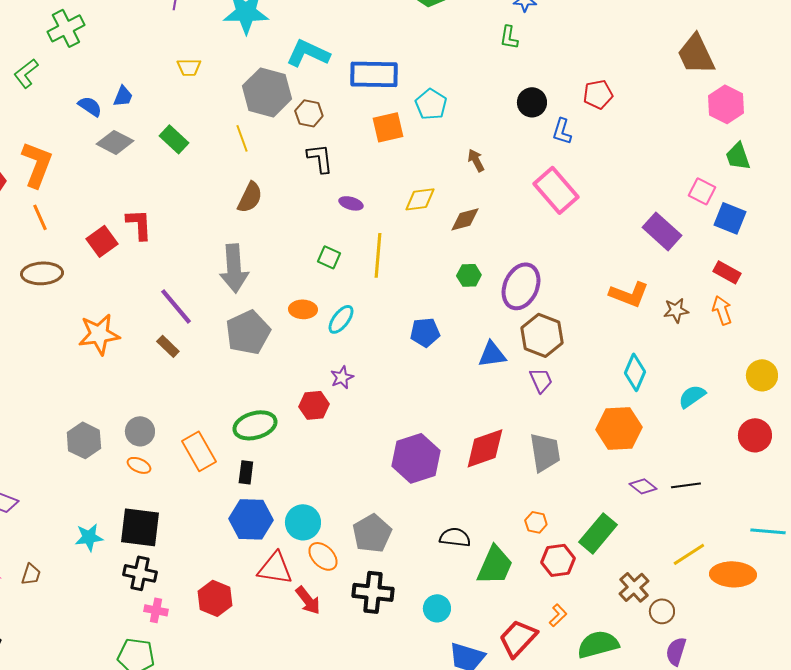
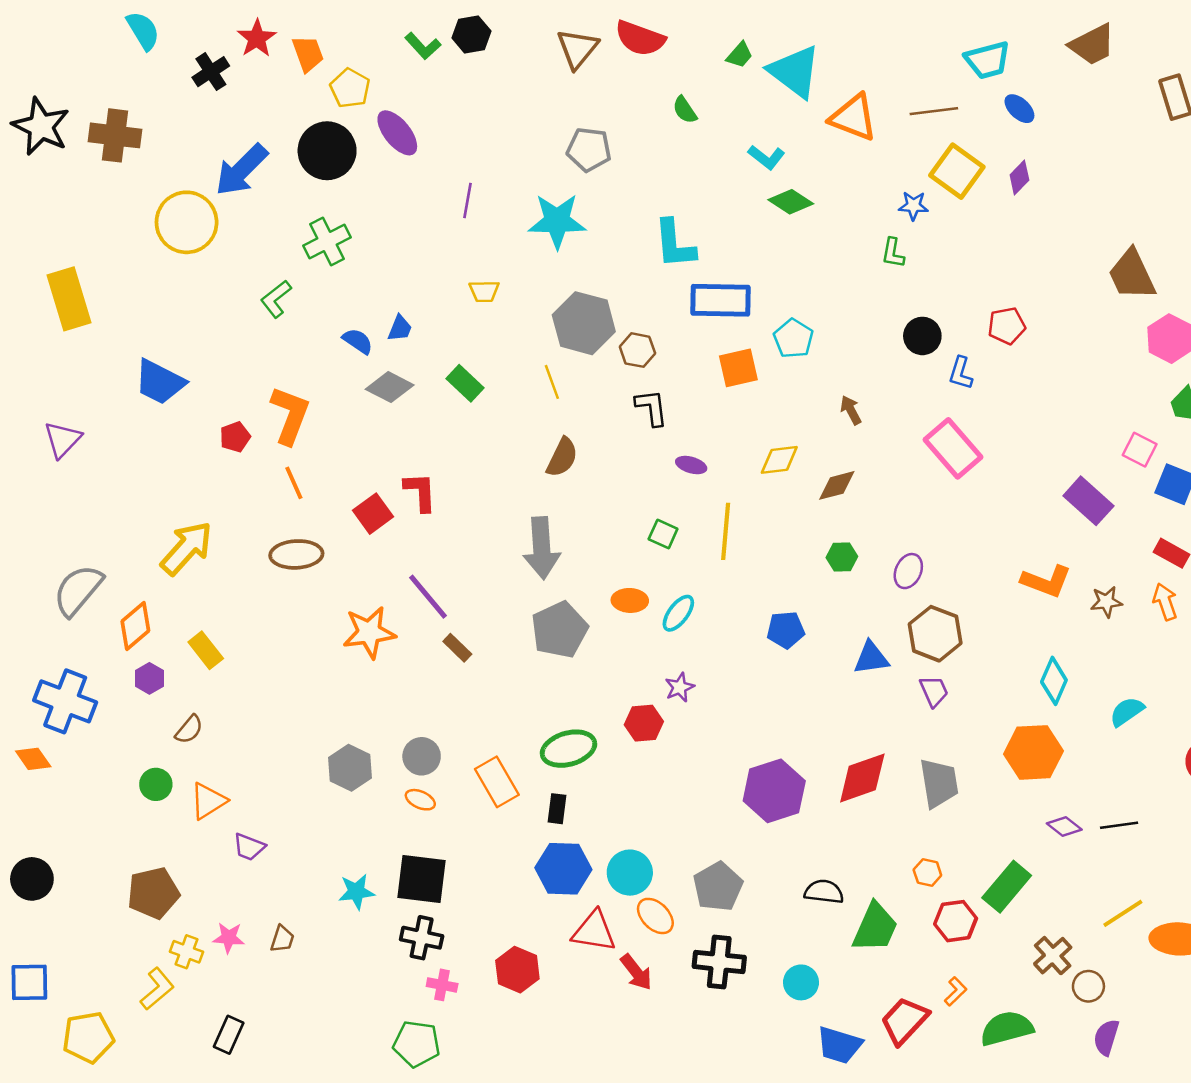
cyan L-shape: (308, 53) -> (675, 244), moved, turned -120
purple ellipse: (521, 286) -> (908, 571), size x0.6
purple line: (176, 306) -> (428, 597), moved

